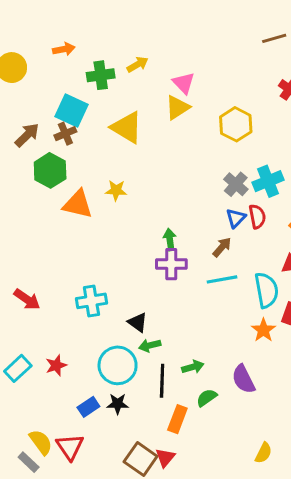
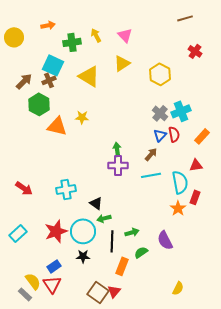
yellow arrow: (138, 64) -> (96, 35), turned -88
pink triangle: (184, 83) -> (125, 35), moved
red star: (56, 365) -> (56, 231), moved, size x1.6
blue rectangle: (88, 407) -> (54, 266), moved

